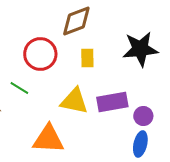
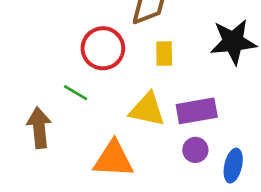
purple circle: (143, 116) -> (195, 150), moved

